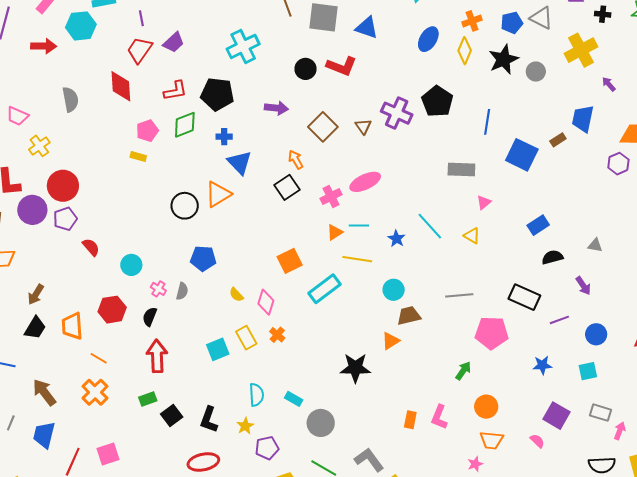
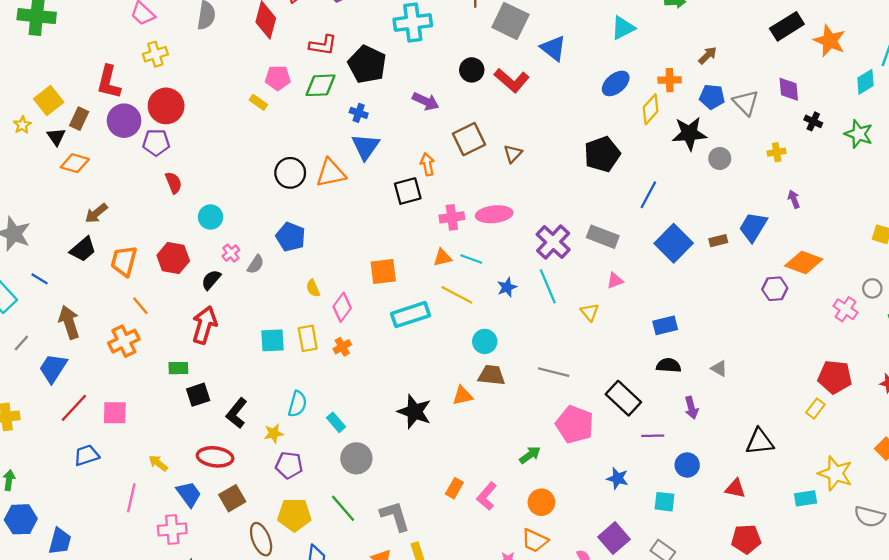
yellow cross: (581, 50) -> (777, 152), size x0.5
purple cross: (397, 113) -> (553, 242), moved

